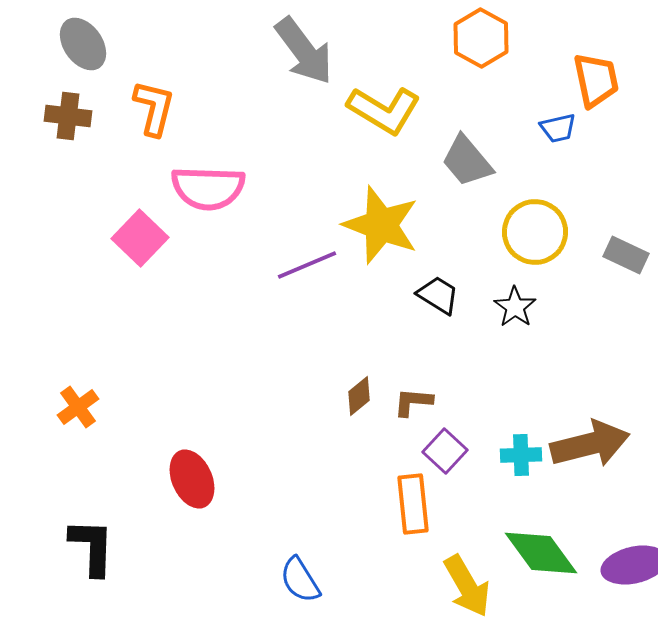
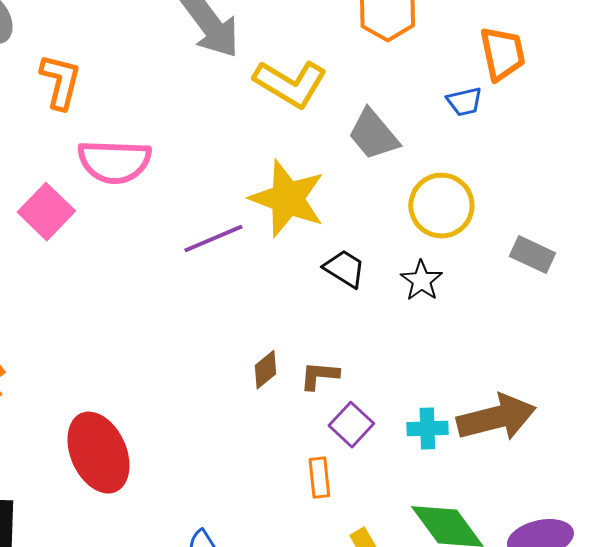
gray rectangle: (626, 255) -> (532, 255), moved
red ellipse: (192, 479) -> (98, 453), size x1.4
orange rectangle: (413, 504) -> (319, 478), size x0.7

